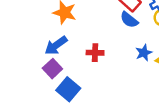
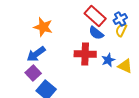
red cross: (95, 53) -> (85, 54), moved, size x1.5

